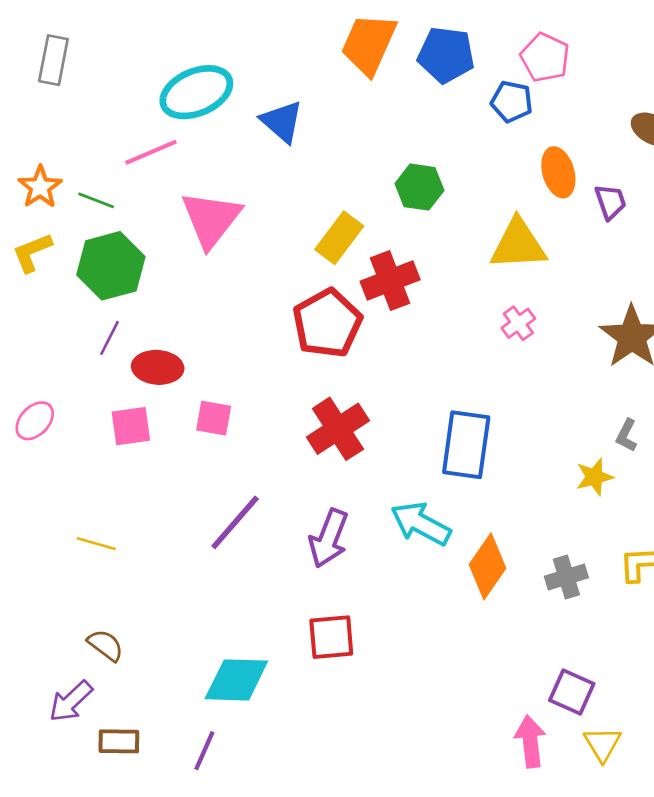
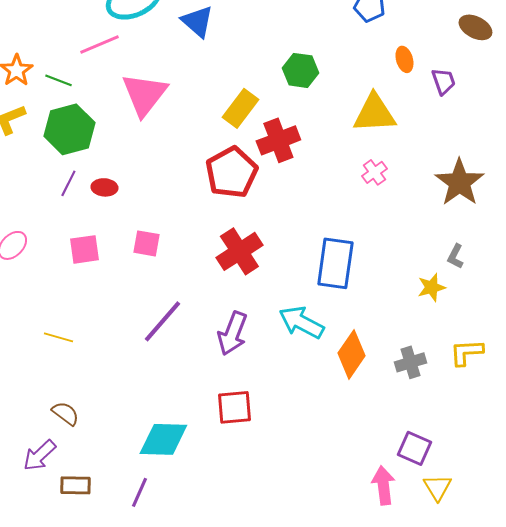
orange ellipse: (558, 172) -> (404, 59), size x0.7
red ellipse: (158, 367) -> (104, 187), moved, size x0.7

